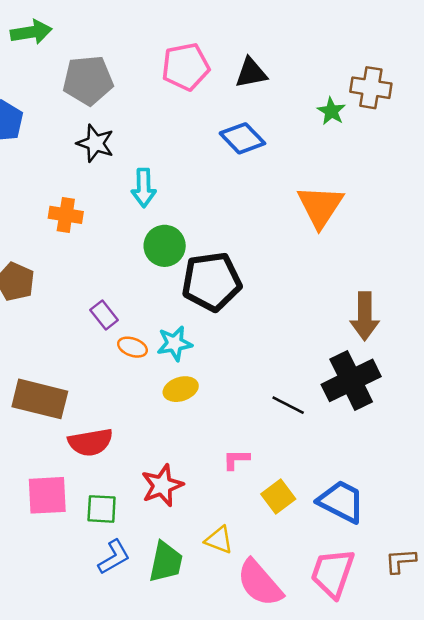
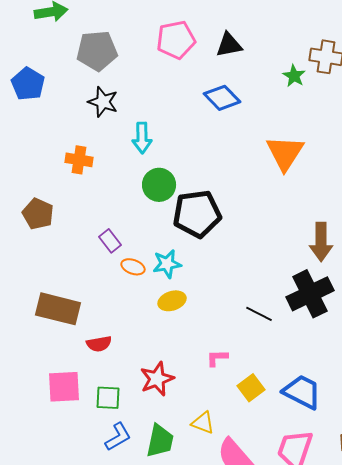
red semicircle: (90, 442) -> (99, 344), size x0.7

